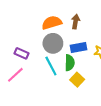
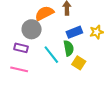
gray circle: (53, 43) -> (32, 29), moved
pink line: (15, 75) -> (19, 69), turned 66

